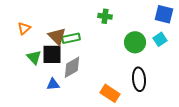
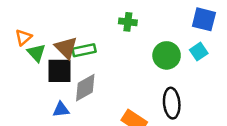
green triangle: (34, 57) -> (36, 53), moved

